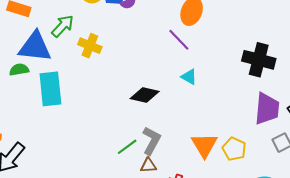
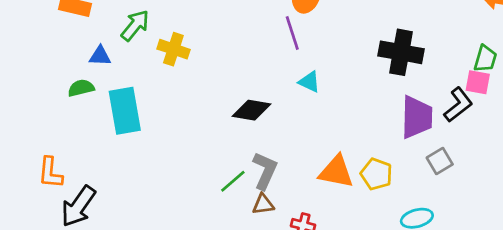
purple line: (179, 40) -> (292, 33), turned 30
blue triangle: (35, 47) -> (100, 56), size x0.5
orange triangle: (204, 145) -> (336, 172), turned -44

